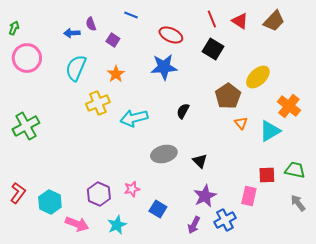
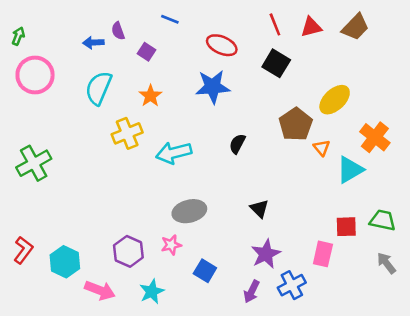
red triangle: (240, 21) -> (311, 27), turned -48
orange triangle: (241, 123) -> (322, 148), moved
gray ellipse: (164, 154) -> (189, 211), moved

